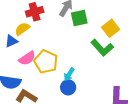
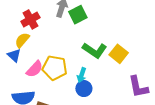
yellow square: (111, 28) -> (119, 54), moved
blue triangle: (11, 41) -> (14, 55), turned -40
green L-shape: (102, 48) -> (95, 50), moved

